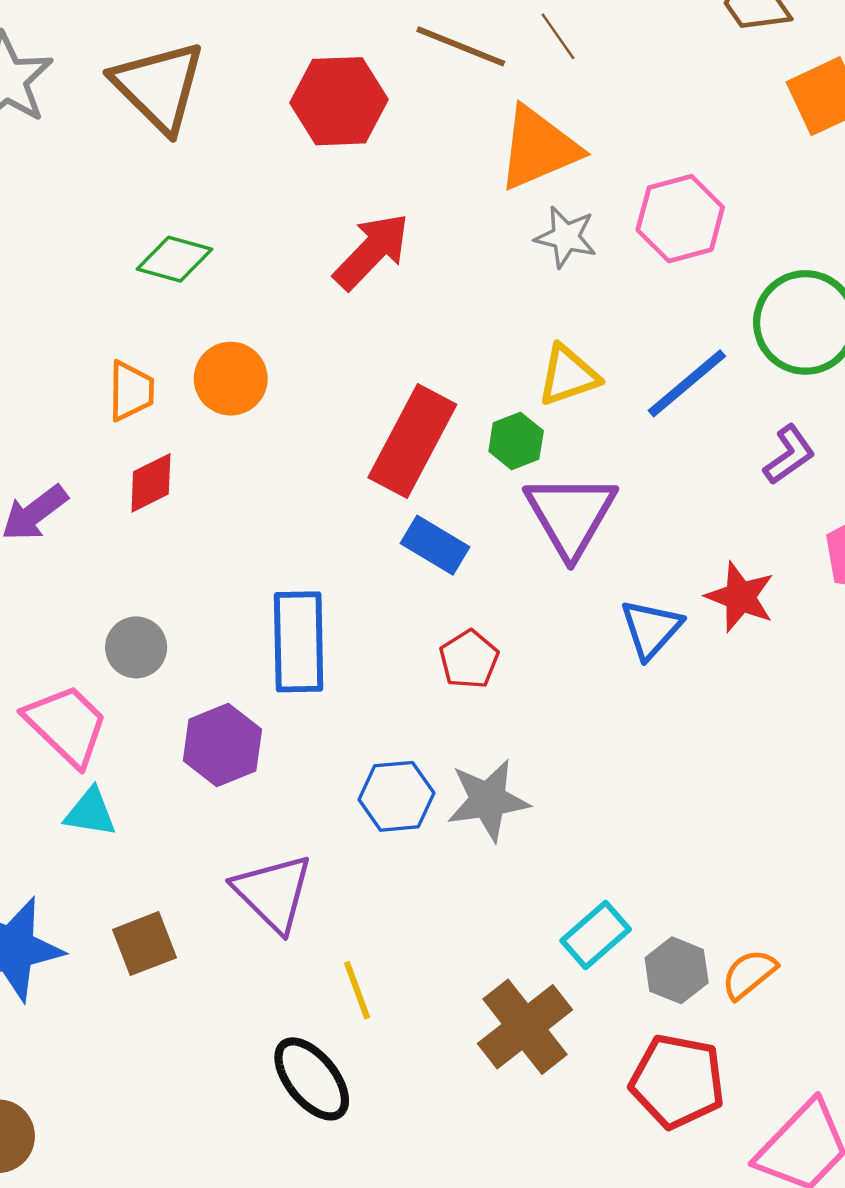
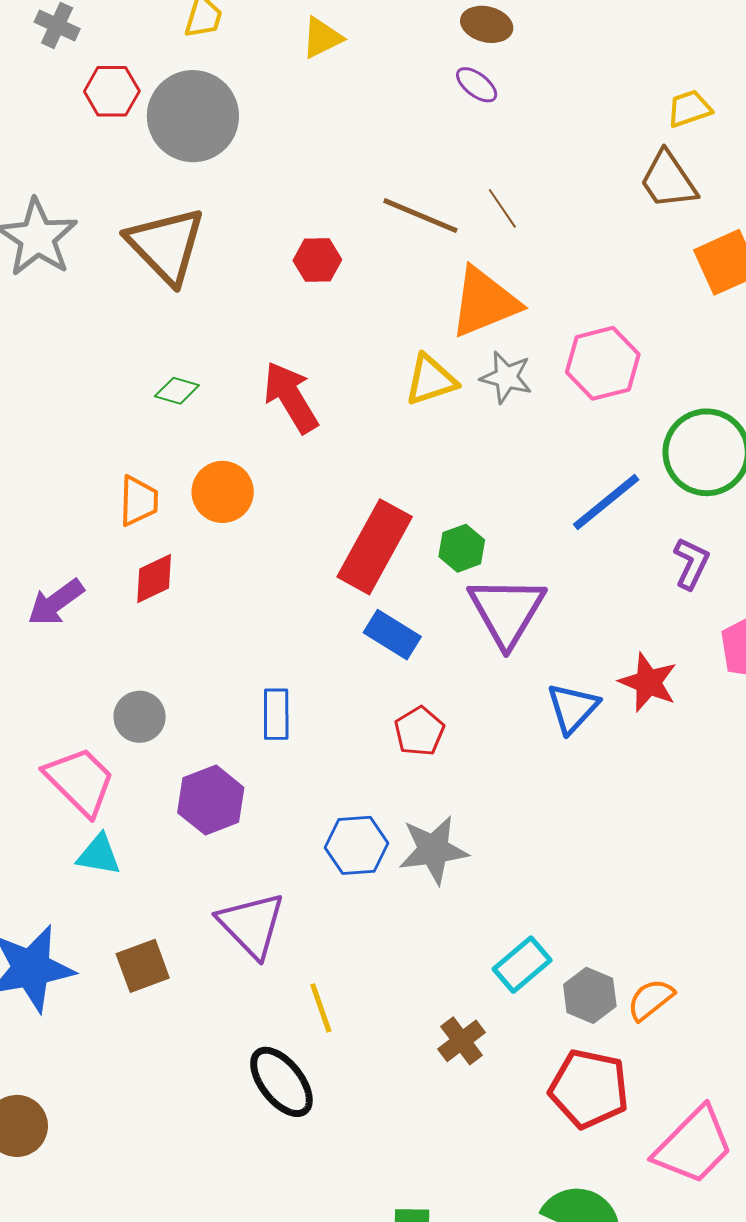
red hexagon: (339, 101) -> (317, 260), size x0.6
red arrow: (372, 251) -> (291, 397), moved, turned -76
green diamond: (174, 259) -> (177, 391), size x0.7
yellow triangle: (568, 375) -> (431, 380), moved
purple L-shape: (789, 455) -> (691, 563), turned -30
blue rectangle: (299, 642) -> (276, 714), size x0.6
brown cross: (525, 1027) -> (462, 1041), size x0.6

